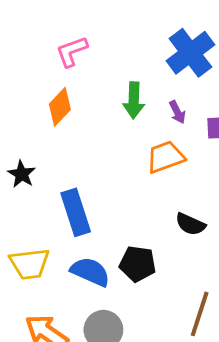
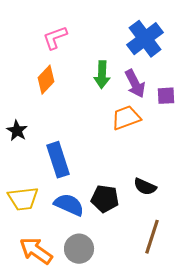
purple arrow: (177, 112) -> (135, 84), size x1.6
black semicircle: (190, 224) -> (145, 187), moved

